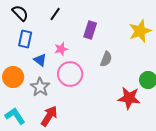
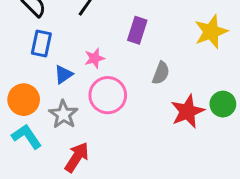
blue triangle: (40, 60) -> (63, 75), turned 48
red star: (129, 98) -> (187, 111), moved, turned -30
cyan L-shape: (15, 116) -> (27, 136), moved

